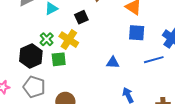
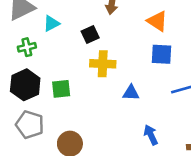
green cross: (47, 39) -> (27, 47), moved, turned 32
yellow cross: (69, 40) -> (103, 64), moved, turned -30

